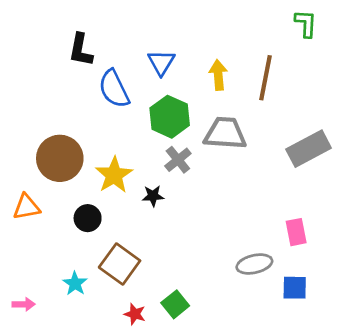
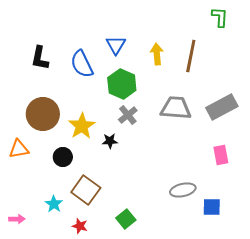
black L-shape: (81, 50) -> (40, 58), moved
gray trapezoid: (225, 133) -> (176, 108), moved
pink rectangle: (296, 232) -> (221, 155), moved
red star: (135, 314) -> (80, 226), moved

